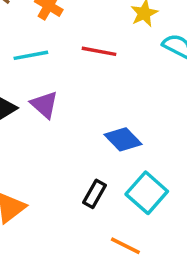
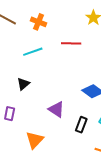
purple triangle: (44, 105) -> (56, 109), moved

